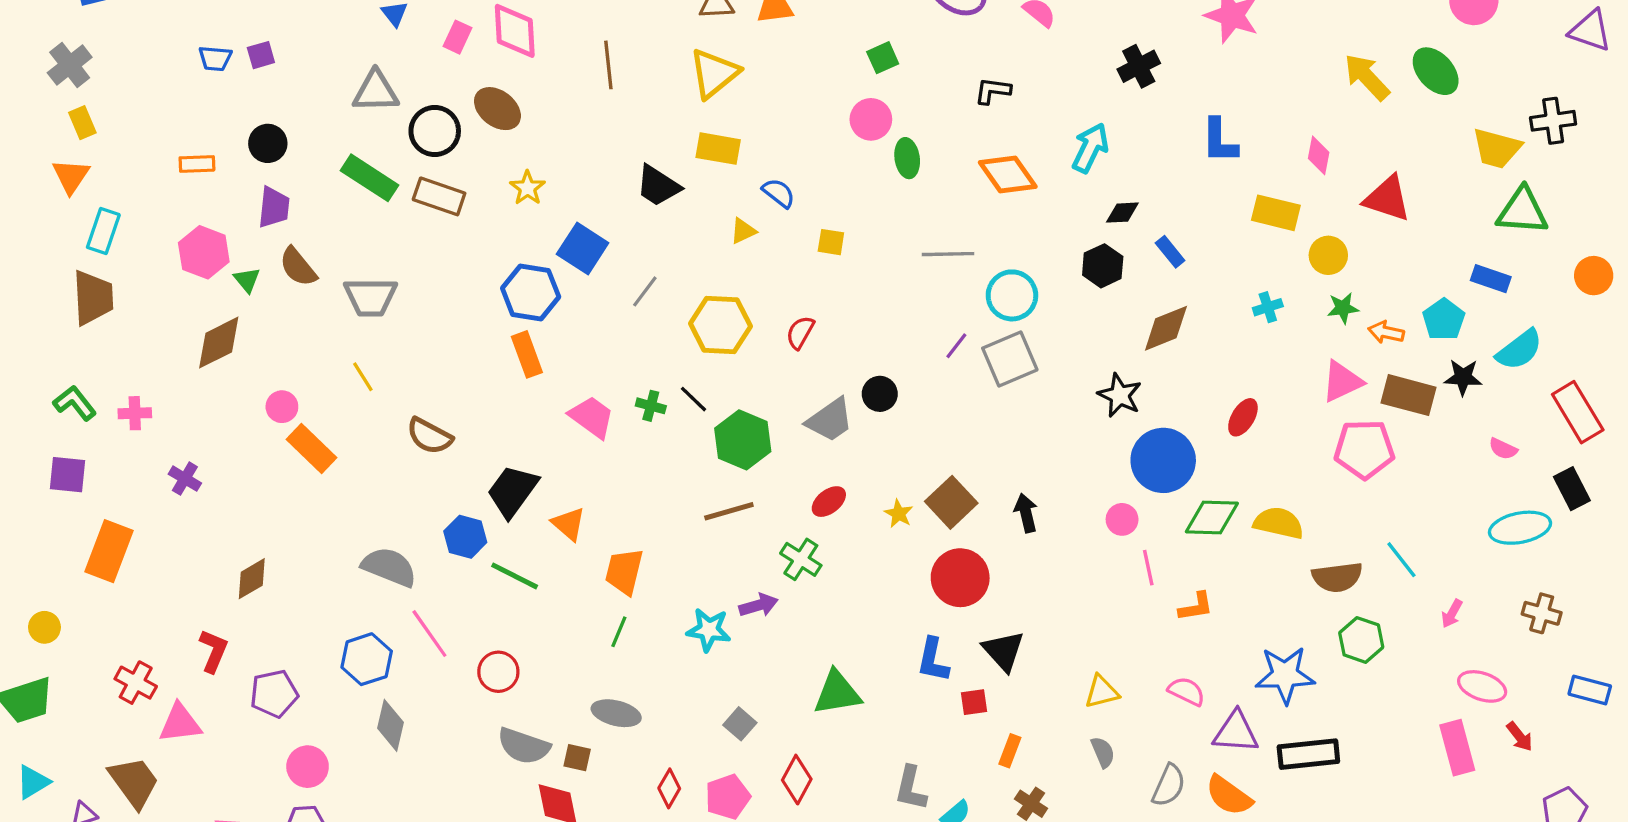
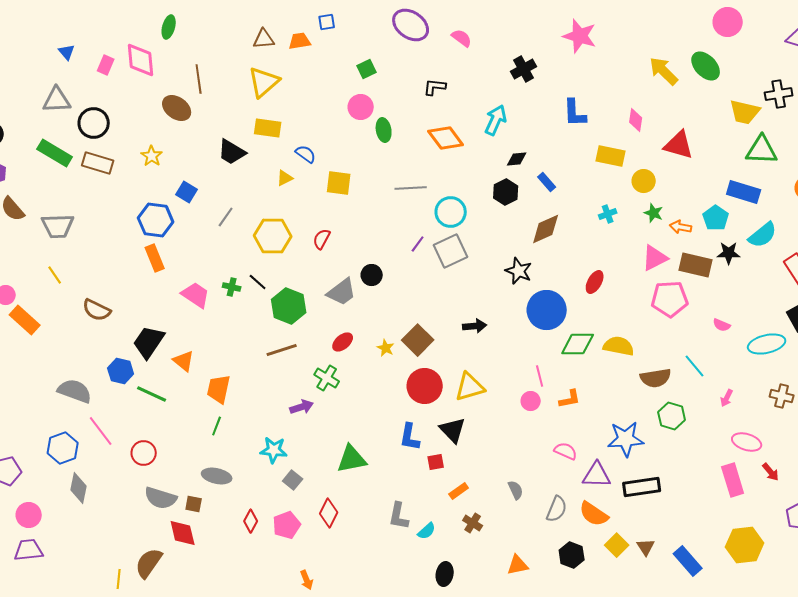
brown ellipse: (497, 109) -> (177, 108), moved
yellow square: (831, 242) -> (339, 183), size x1.5
blue square: (583, 249) -> (187, 192), size x0.7
blue rectangle: (1491, 279) -> (744, 192), size x1.4
green star: (1343, 308) -> (654, 213), turned 30
pink semicircle: (1503, 449) -> (722, 325), moved
black arrow: (1026, 513) -> (475, 326), moved, turned 100
pink circle: (1122, 519) -> (531, 401), moved
cyan star: (709, 630) -> (274, 450), moved
yellow triangle: (1102, 692) -> (470, 387), moved, size x1.4
orange rectangle: (1010, 751) -> (459, 491), turned 36

